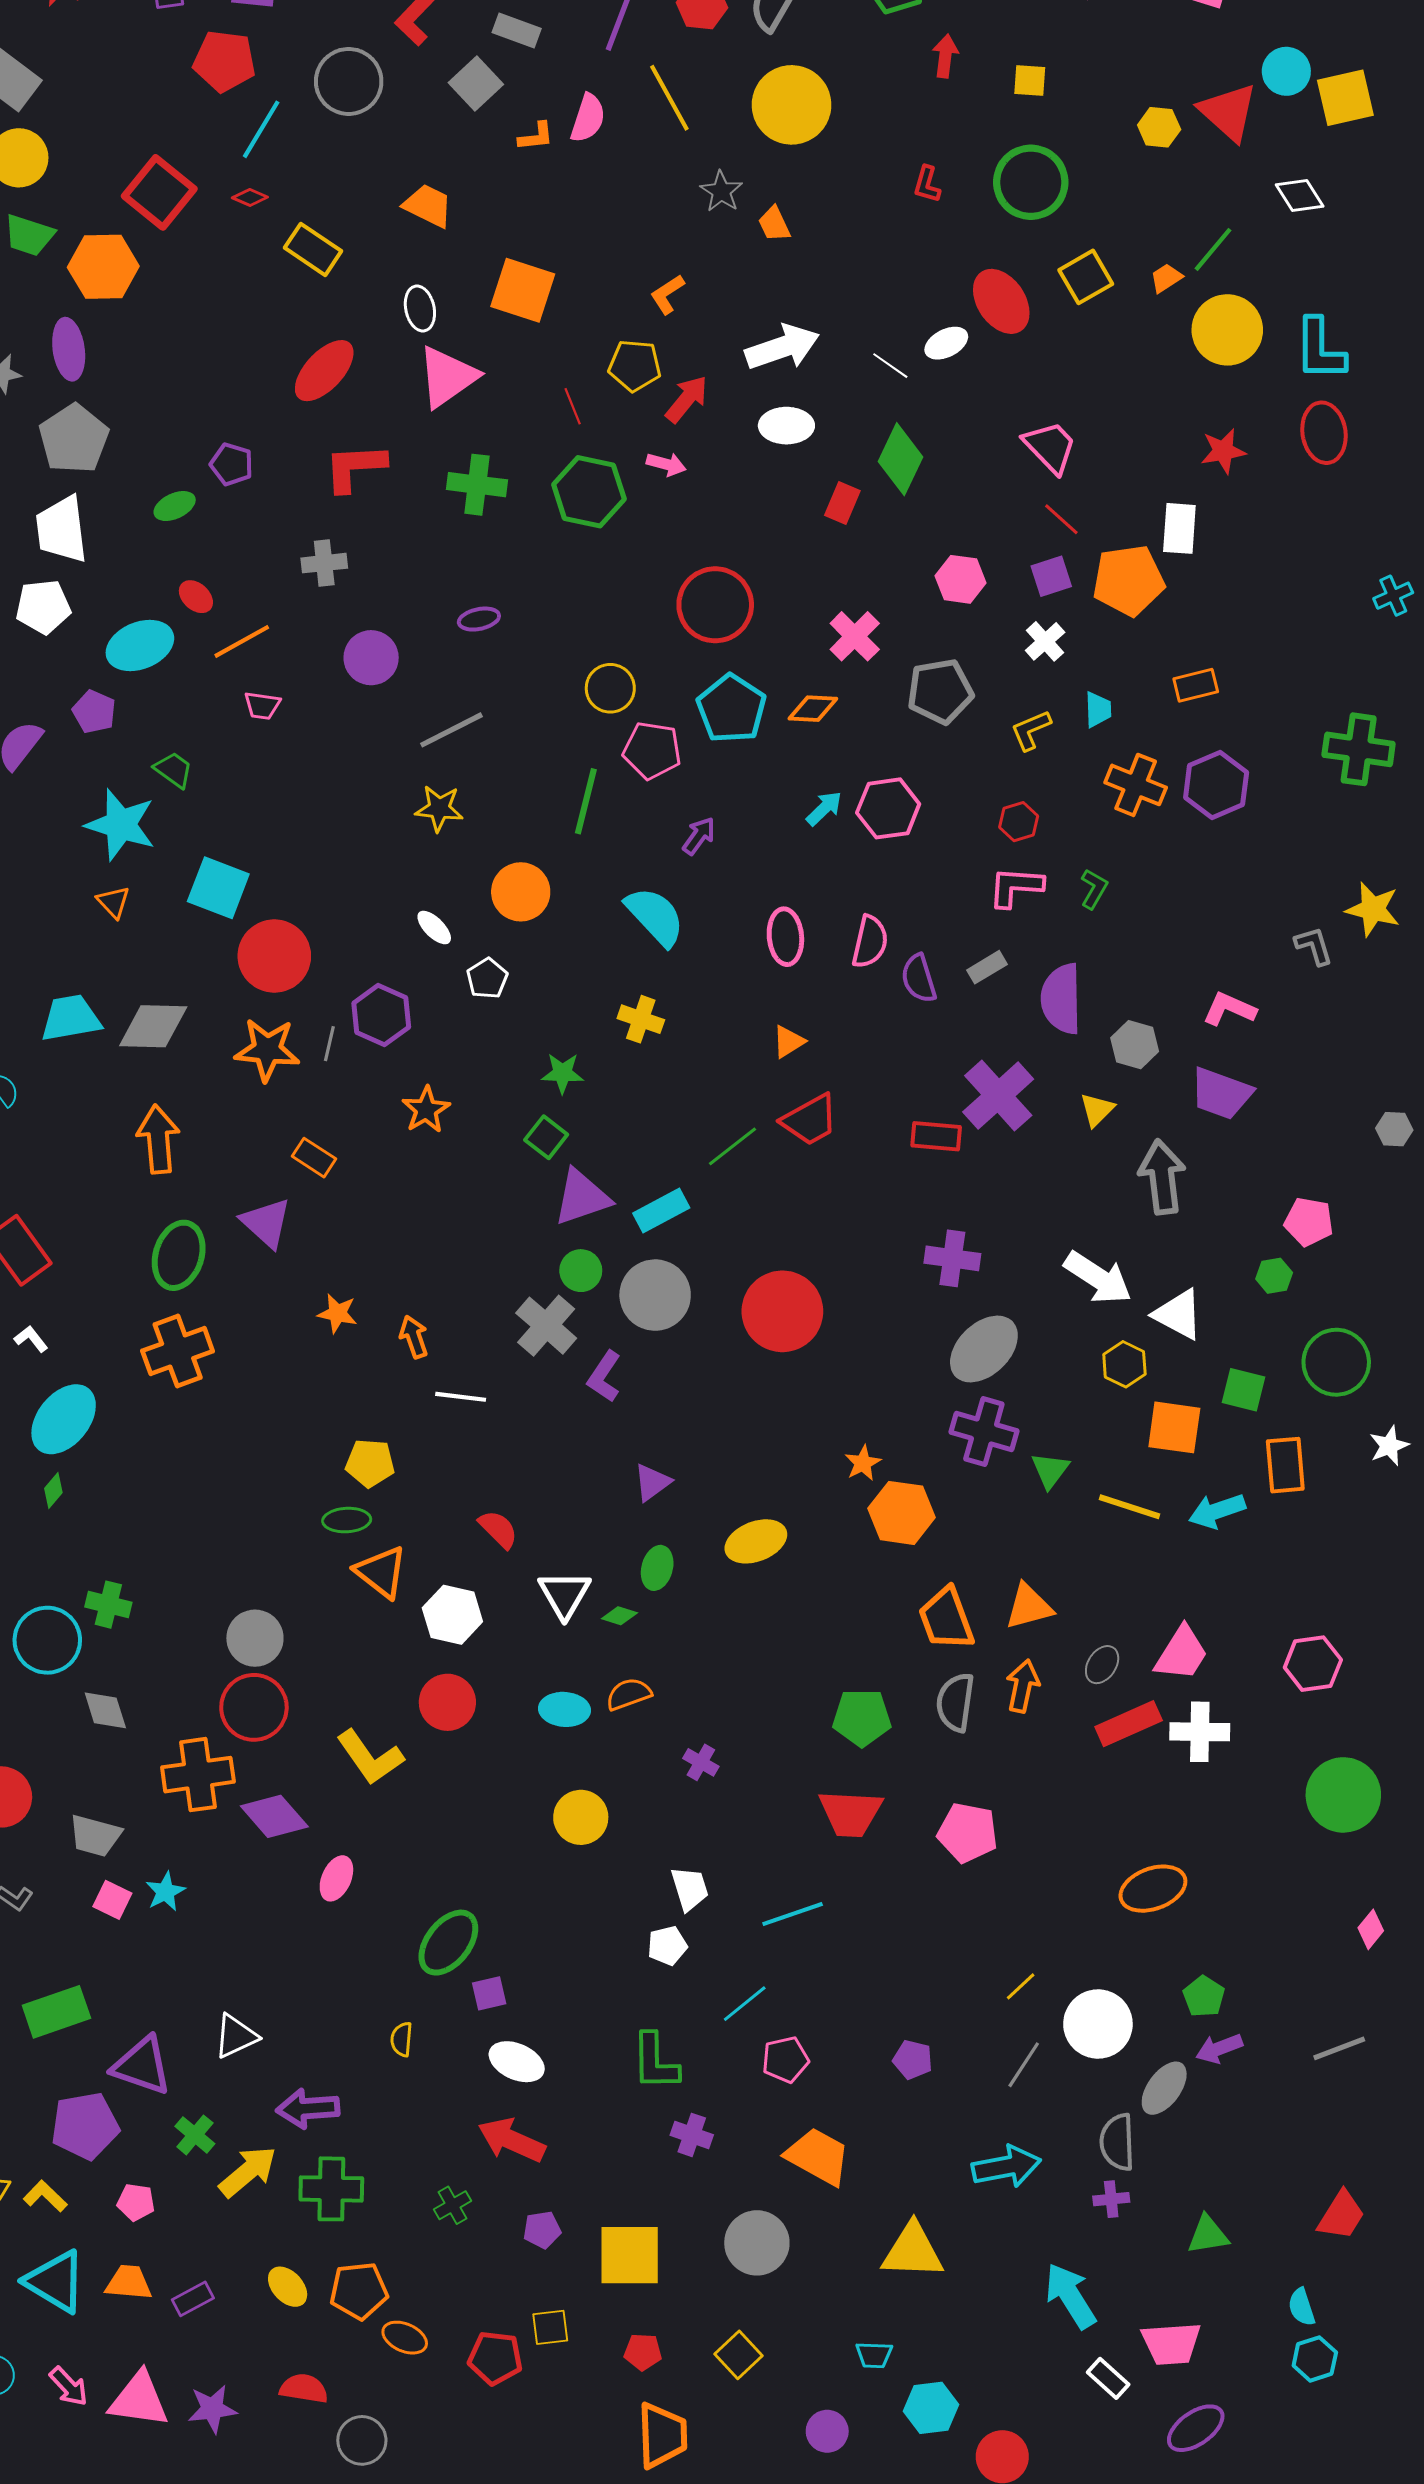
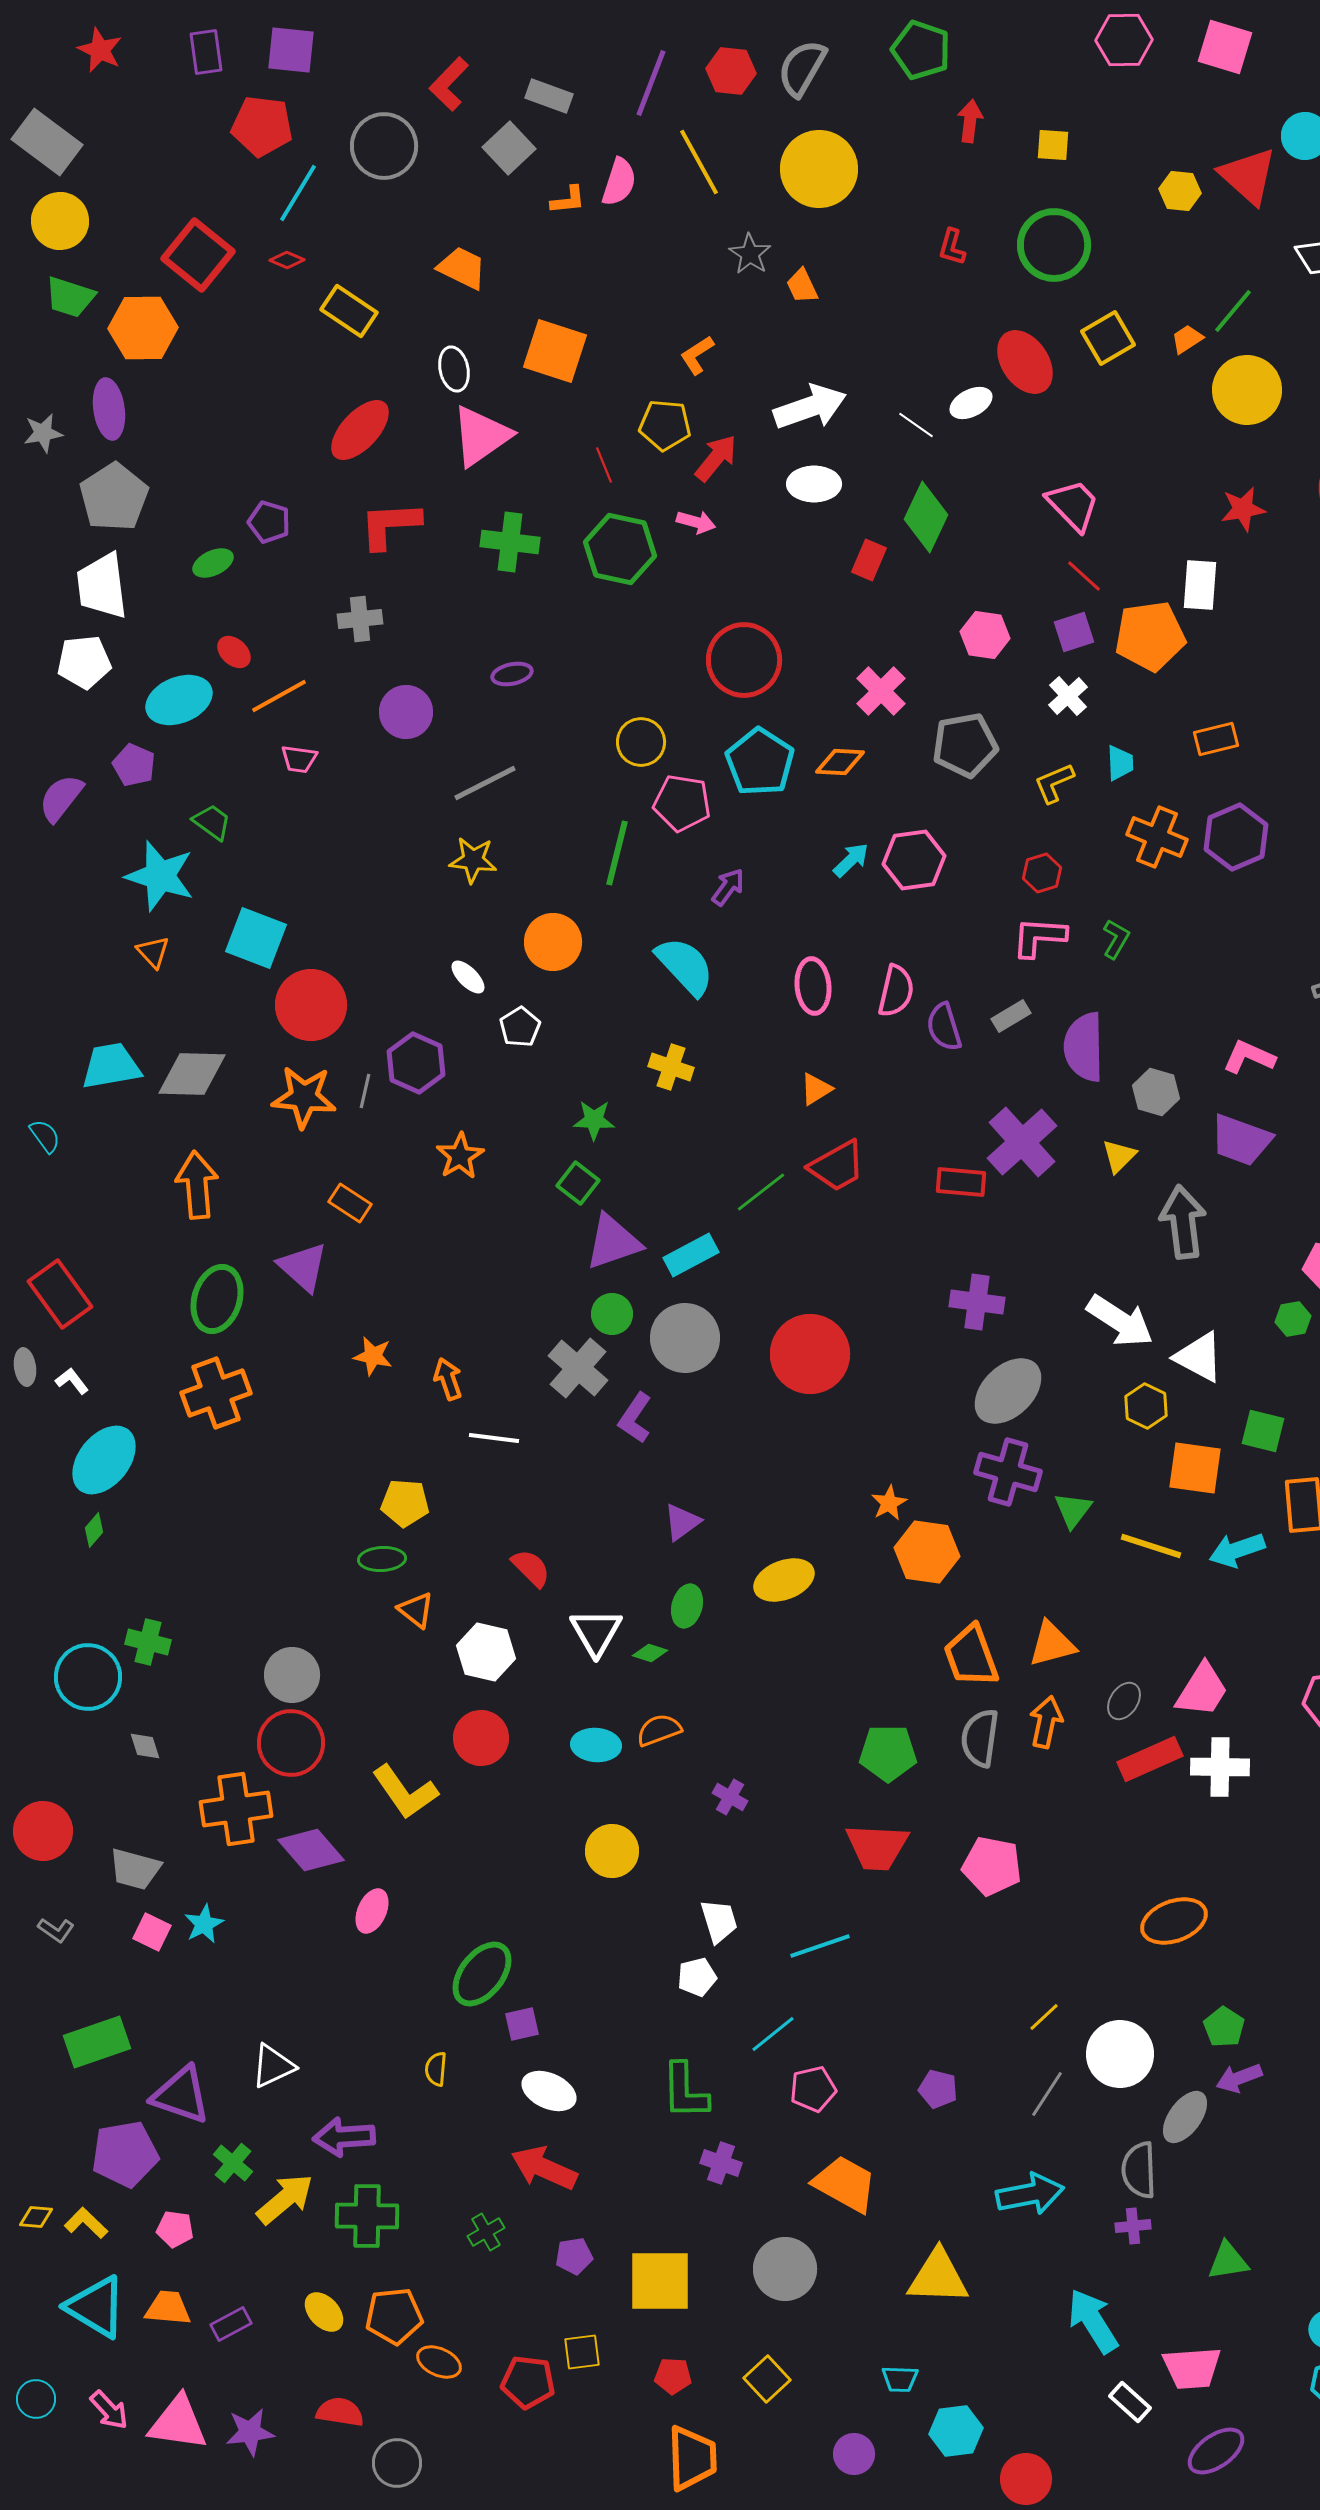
orange triangle: (381, 1572) -> (416, 1610), size x0.7
gray diamond: (105, 1710) -> (145, 1746), size x0.7

